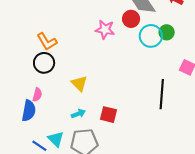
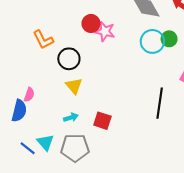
red circle: (131, 19) -> (91, 23), moved
black circle: (44, 63) -> (69, 59), moved

